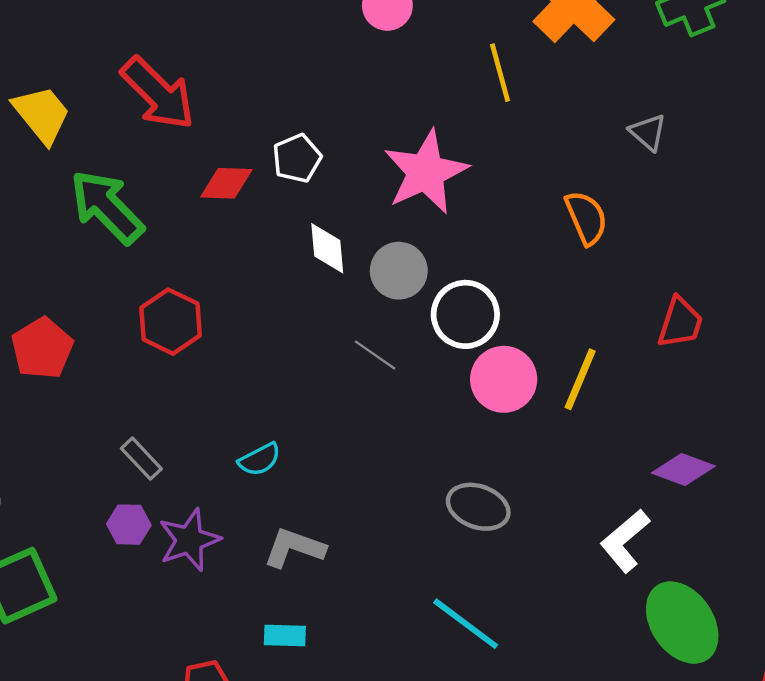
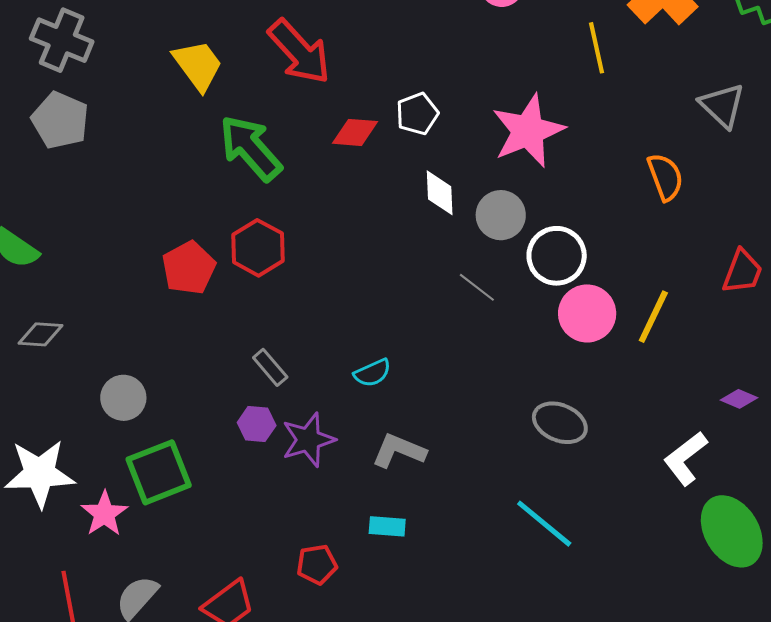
gray triangle: (648, 132) -> (722, 105), size x1.4
red hexagon: (171, 322) -> (258, 248), moved
purple diamond: (683, 470) -> (739, 399), size x0.7

